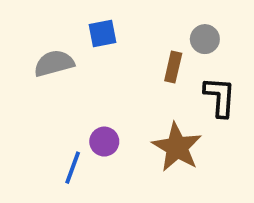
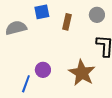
brown rectangle: (173, 67) -> (67, 22), moved

